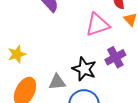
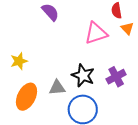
purple cross: (115, 57) -> (116, 77), moved

